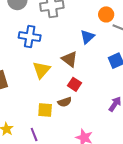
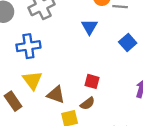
brown triangle: (70, 59) -> (56, 95), moved
yellow triangle: (41, 70) -> (32, 80), moved

